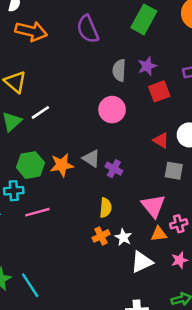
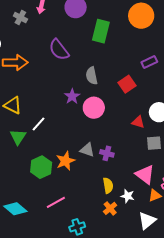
purple star: (147, 66) -> (72, 96), moved
cyan cross: (14, 191) -> (77, 227), moved
white star: (123, 237) -> (128, 196), moved

